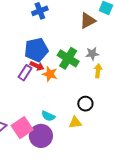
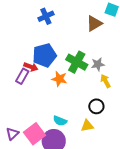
gray star: (92, 54) -> (98, 64), moved
red arrow: (37, 66) -> (31, 67), moved
yellow arrow: (98, 71) -> (105, 81), moved, turned -32
purple rectangle: (25, 73) -> (22, 76), moved

